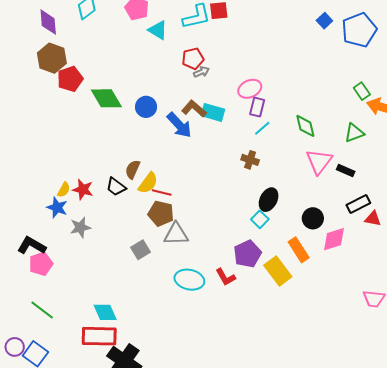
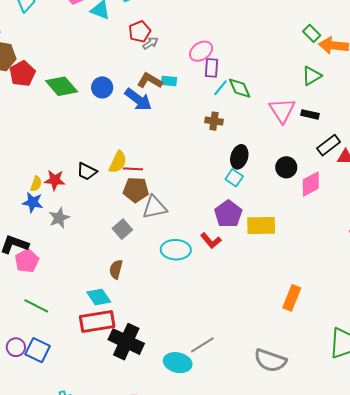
cyan rectangle: (213, 112) -> (169, 81), size x0.7
green diamond: (305, 126) -> (240, 88), moved
brown semicircle: (133, 169) -> (116, 269), moved
orange rectangle: (299, 250) -> (292, 298), moved, turned 65
yellow rectangle: (278, 271) -> (261, 225), turned -44

